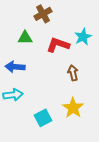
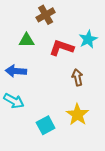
cyan arrow: (13, 95) -> (14, 101), turned 36

